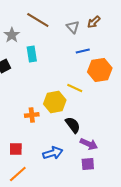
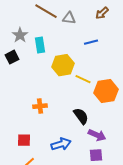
gray triangle: (73, 27) -> (69, 18), moved, turned -40
gray star: (12, 35) -> (20, 35), moved
orange hexagon: (100, 70) -> (106, 91), moved
yellow hexagon: (55, 102) -> (63, 65), moved

